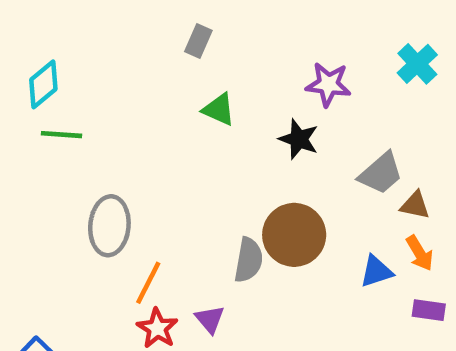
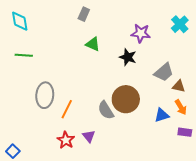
cyan diamond: (43, 84) -> (20, 21), moved, turned -60
gray semicircle: (249, 260) -> (106, 110), turned 138
orange line: (148, 283) -> (67, 109), moved

